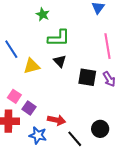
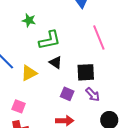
purple arrow: (109, 79) -> (93, 94), moved
purple square: (29, 108) -> (67, 94), moved

